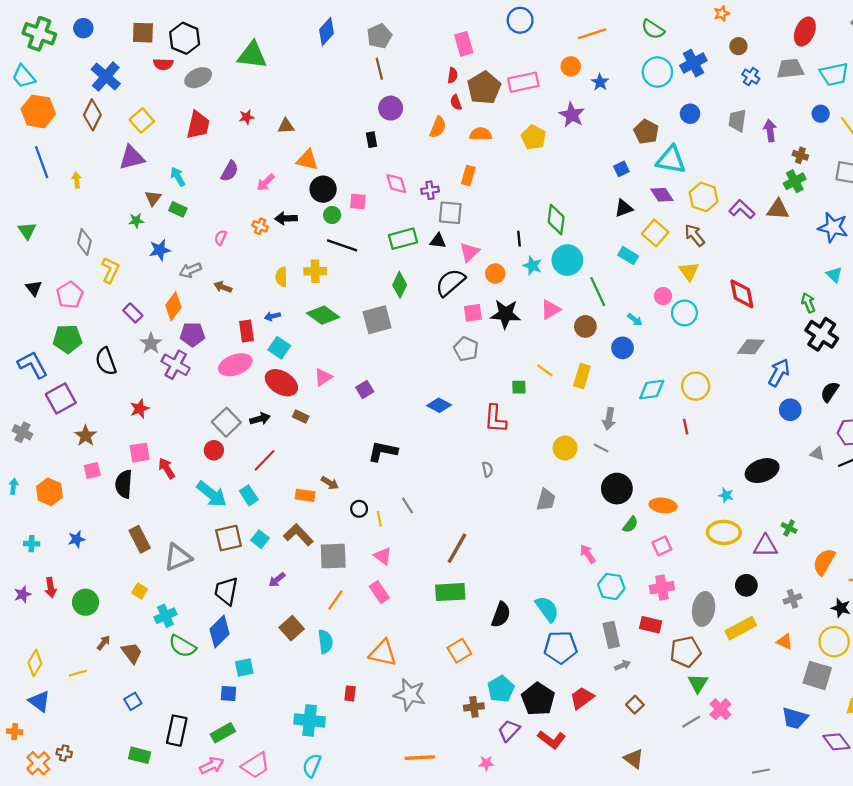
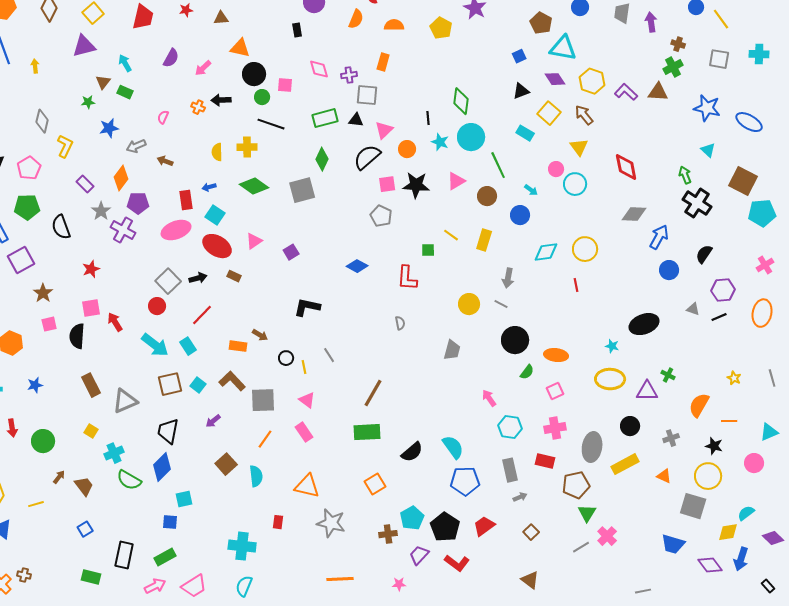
black semicircle: (501, 615) -> (412, 452), turned 30

